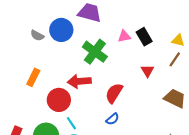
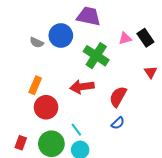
red circle: (59, 100) -> (46, 107), moved

